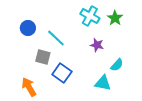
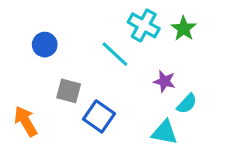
cyan line: (56, 38) -> (115, 54), moved
purple star: (97, 45) -> (164, 81), moved
orange arrow: (29, 87) -> (26, 121), moved

